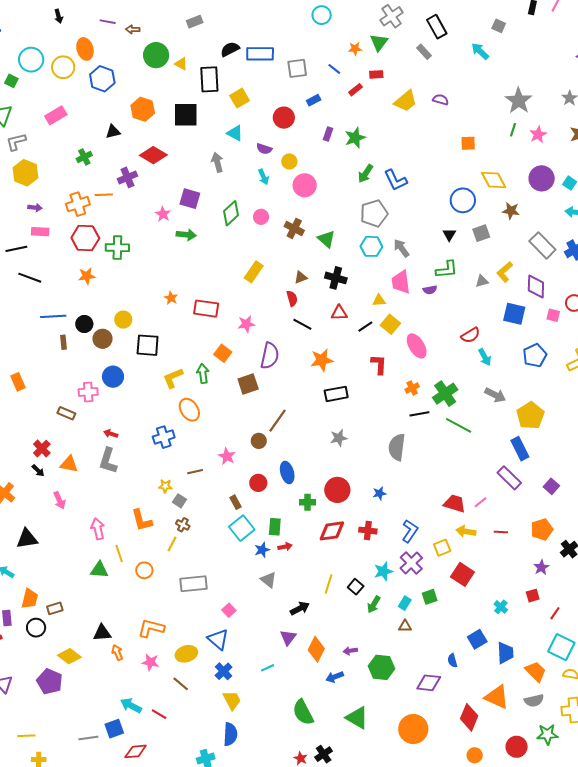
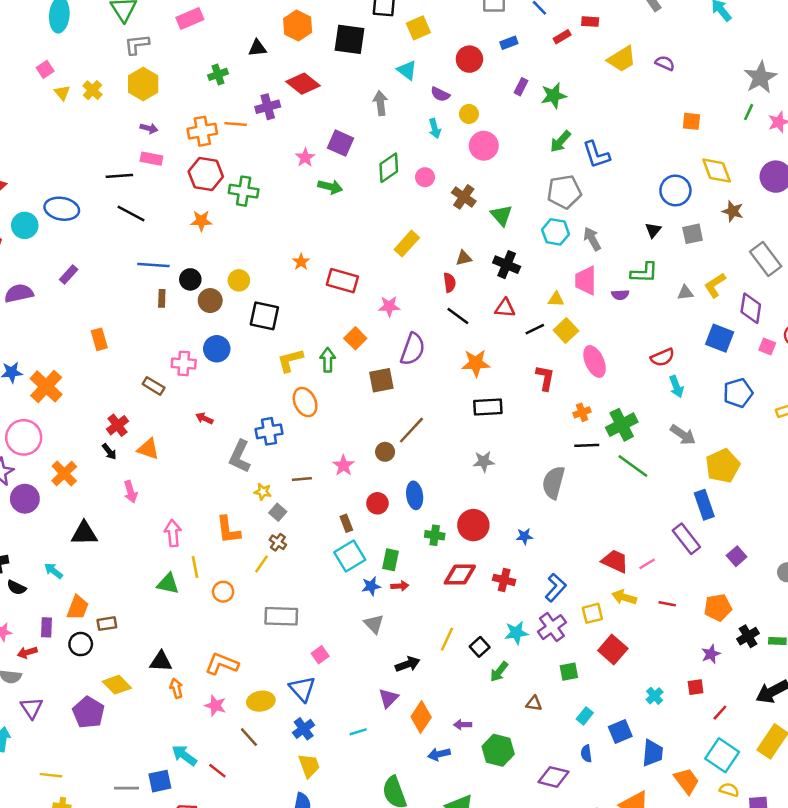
gray L-shape: (108, 461) -> (240, 456), moved
cyan rectangle: (405, 603) -> (585, 716), moved

